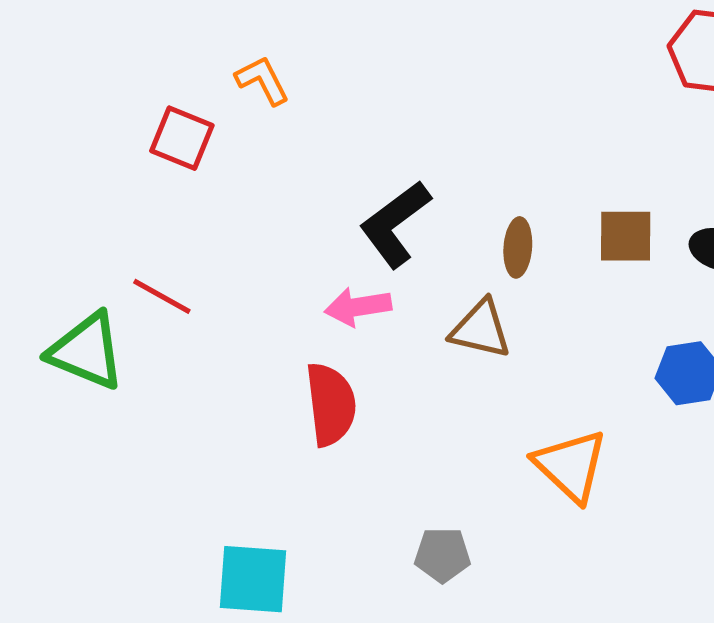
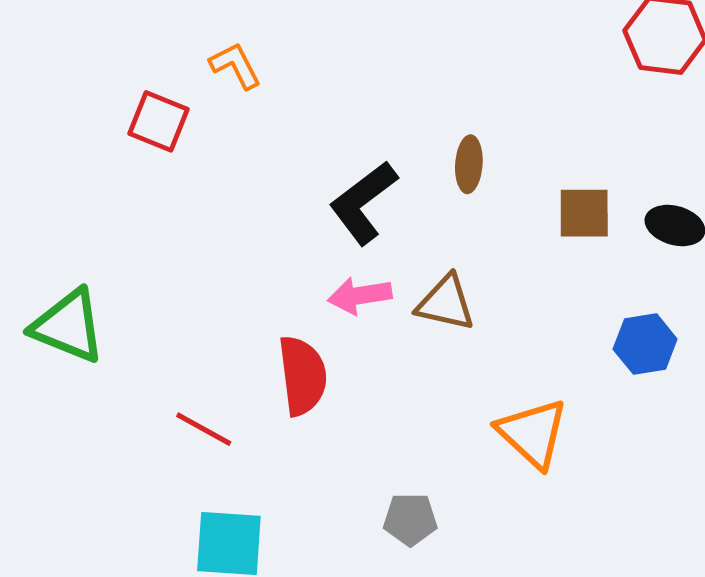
brown ellipse: (518, 247) -> (469, 164), moved
red line: (162, 296) -> (204, 429), moved
pink arrow: (358, 307) -> (360, 296), moved

